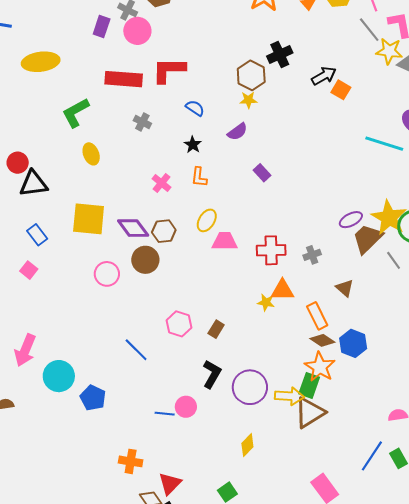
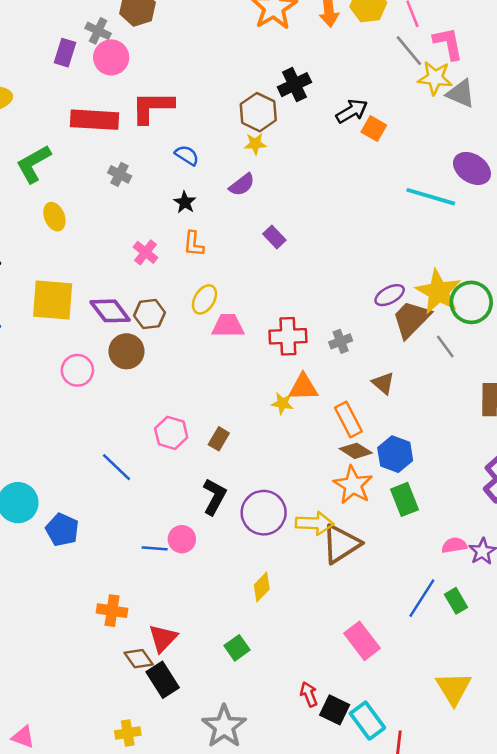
green rectangle: (309, 385) -> (405, 499), moved, turned -40

